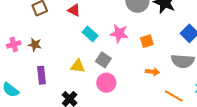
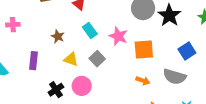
orange square: (147, 41) -> (144, 49), size x1.5
brown star: (35, 45) -> (58, 36), moved
pink circle: (106, 83) -> (82, 86), moved

